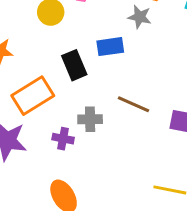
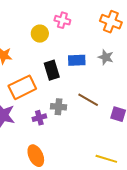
gray star: (140, 17) -> (106, 57), moved
purple cross: (63, 139) -> (39, 118), turned -32

